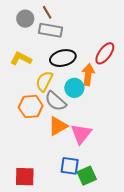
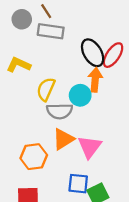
black ellipse: (63, 58) -> (93, 53), moved, turned 75
gray semicircle: (56, 101) -> (60, 111), turned -40
orange hexagon: (31, 107) -> (34, 157), moved

